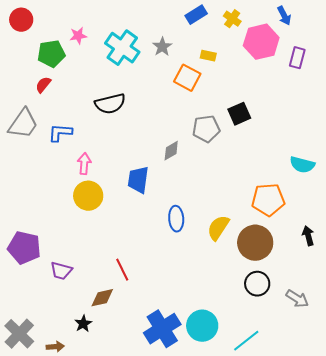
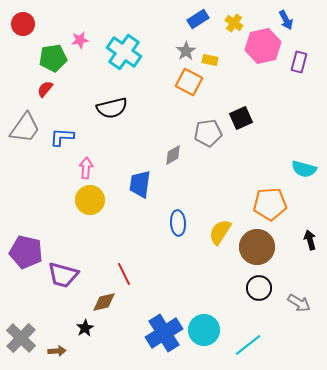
gray star: (162, 47) -> (186, 51), moved
purple trapezoid: (61, 271) -> (63, 275), size x1.4

